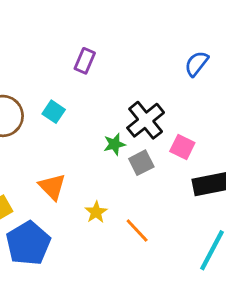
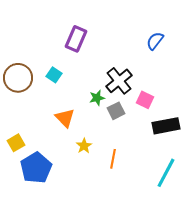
purple rectangle: (85, 61) -> (76, 39), size x1.4
orange triangle: (52, 187) -> (65, 118), moved
orange line: (137, 231) -> (113, 159), turned 54

